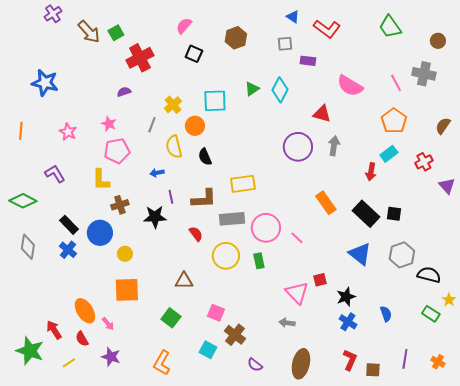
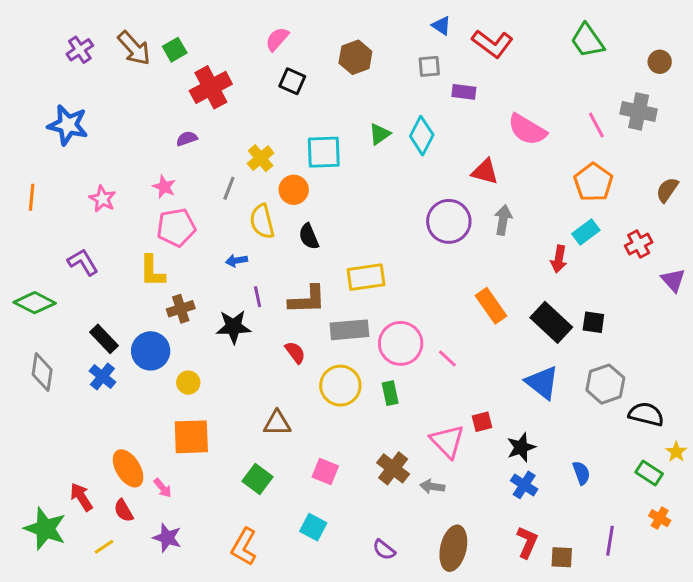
purple cross: (53, 14) -> (80, 50), moved
brown cross: (235, 335) -> (393, 468), moved
orange cross: (438, 362) -> (660, 518), moved

